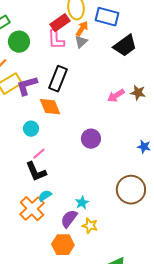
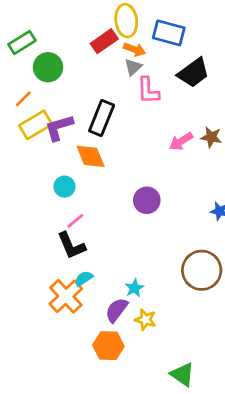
orange arrow: (82, 29) -> (134, 49), turned 77
pink L-shape: (56, 40) -> (148, 91), moved

